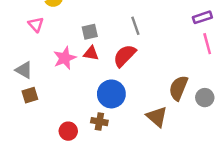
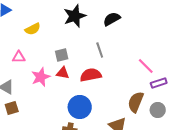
purple rectangle: (202, 17) -> (159, 83), moved
pink triangle: (36, 25) -> (19, 57), moved, turned -48
pink line: (207, 44) -> (146, 66), moved, turned -30
red semicircle: (125, 56) -> (91, 75), turned 35

